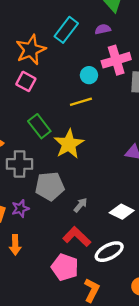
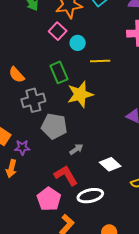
cyan circle: (89, 75) -> (78, 43), moved
gray cross: (20, 164) -> (33, 100), turned -30
purple star: (20, 209) -> (22, 147), moved

